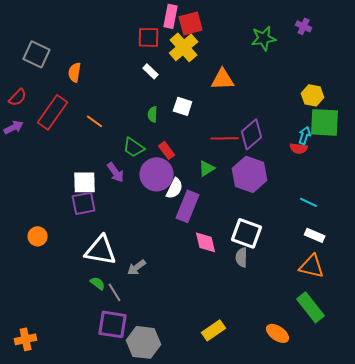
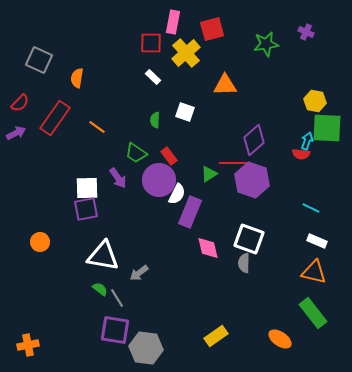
red square: (191, 23) -> (212, 29), moved
red line: (225, 138) -> (233, 163), moved

